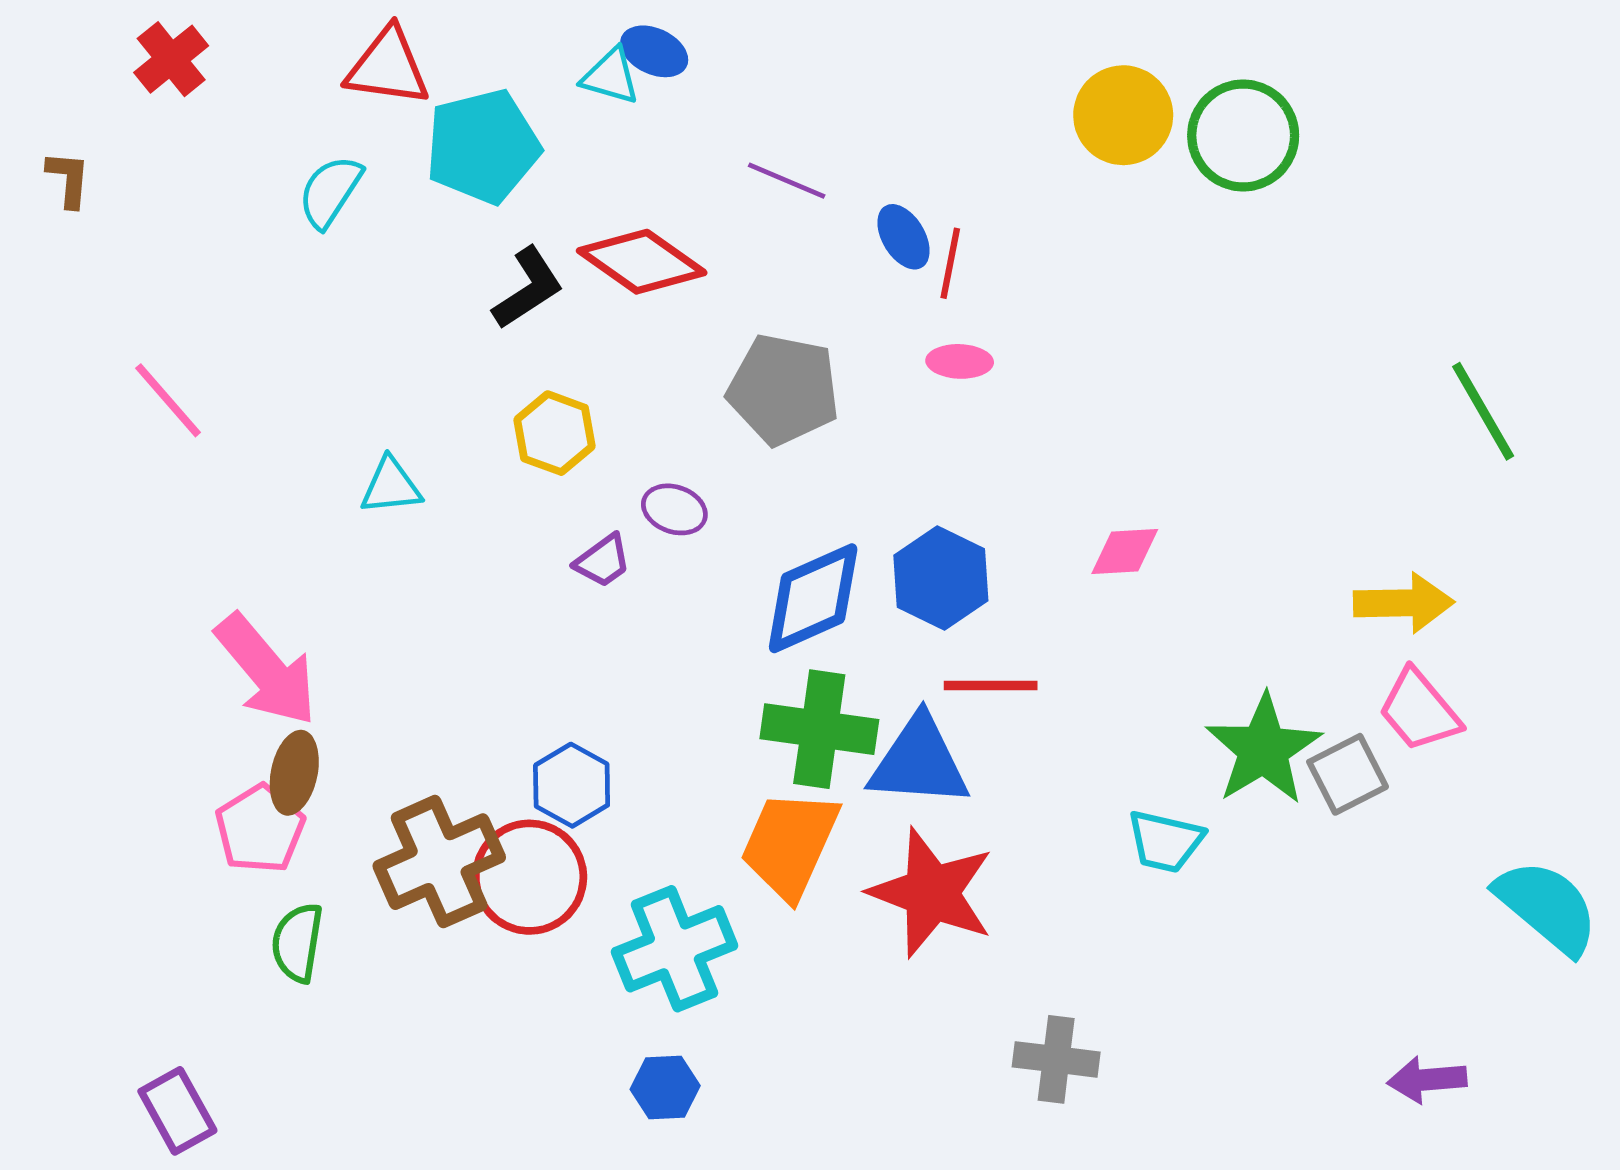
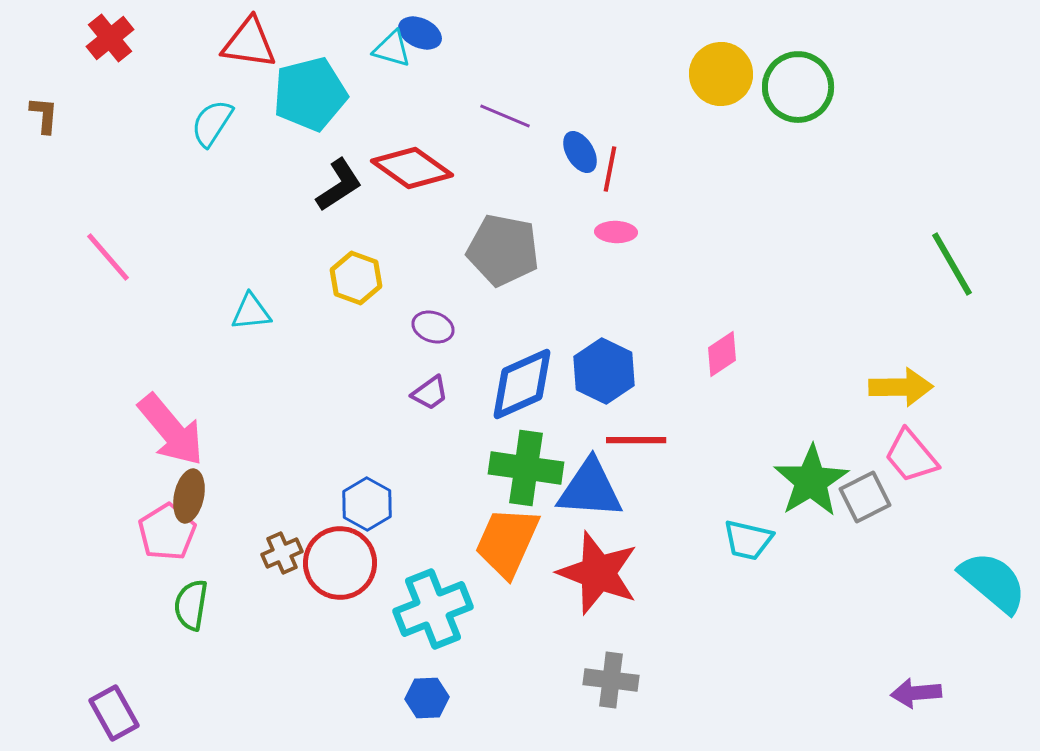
pink diamond: (1125, 552) -> (722, 354), turned -30
purple trapezoid: (603, 561) -> (430, 393), moved
brown cross: (439, 862) -> (282, 553), size x0.5
gray cross: (1056, 1059) -> (611, 680), moved

